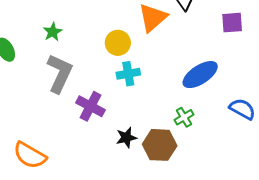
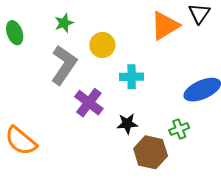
yellow circle: (118, 43) -> (102, 45), moved
black star: (126, 138) -> (127, 124), moved

